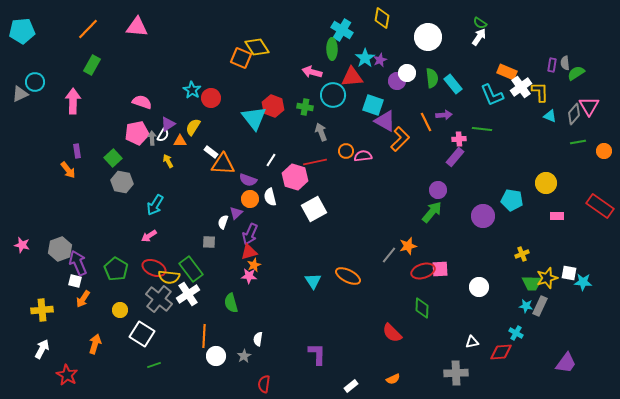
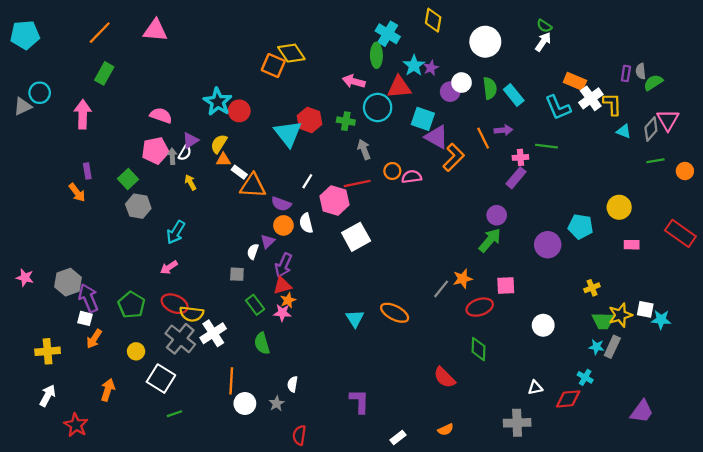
cyan star: (192, 90) -> (218, 102), size x1.4
orange triangle: (180, 141) -> (223, 160), moved
green rectangle: (191, 269) -> (255, 305), moved, size x0.7
pink square: (440, 269) -> (506, 286), moved

